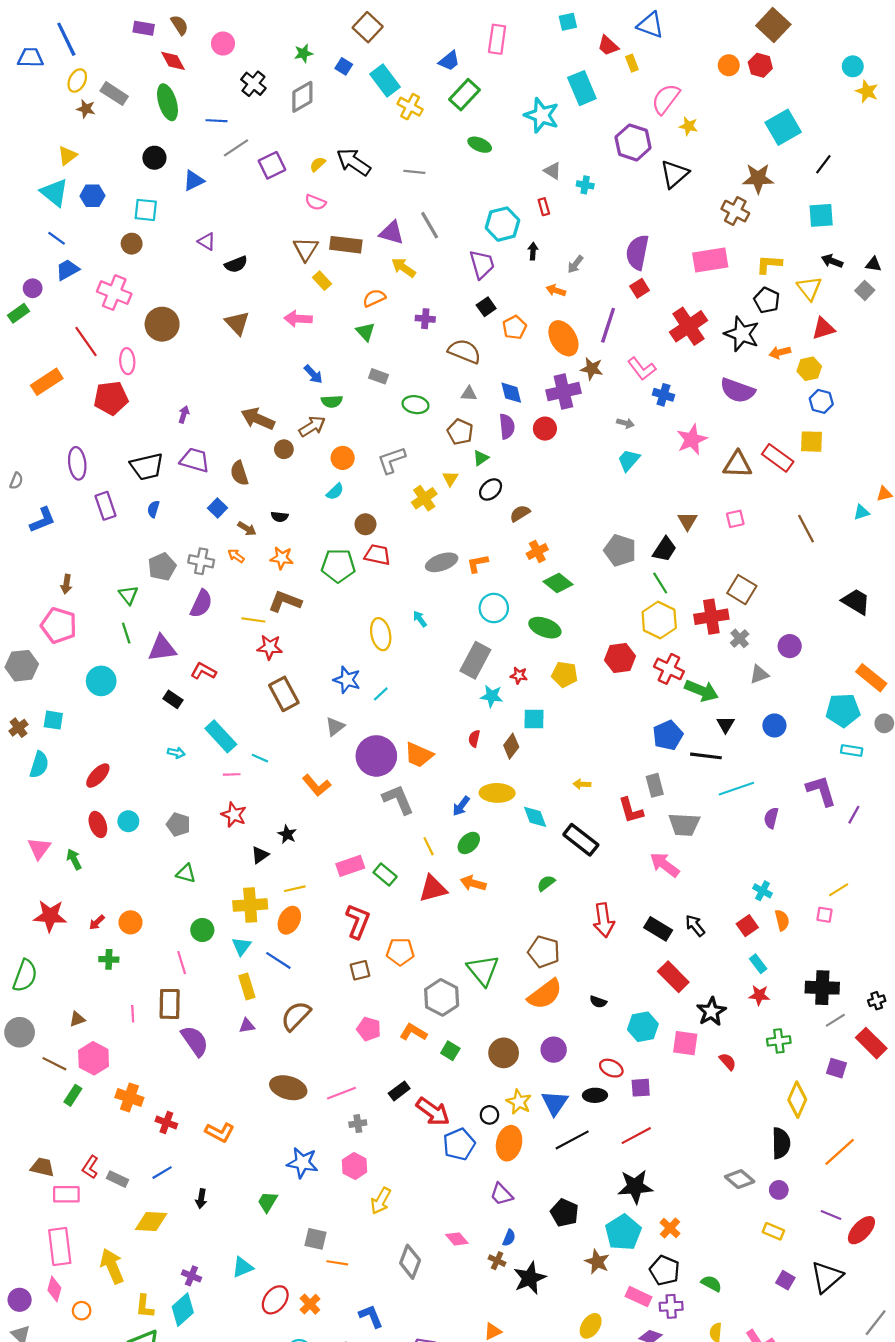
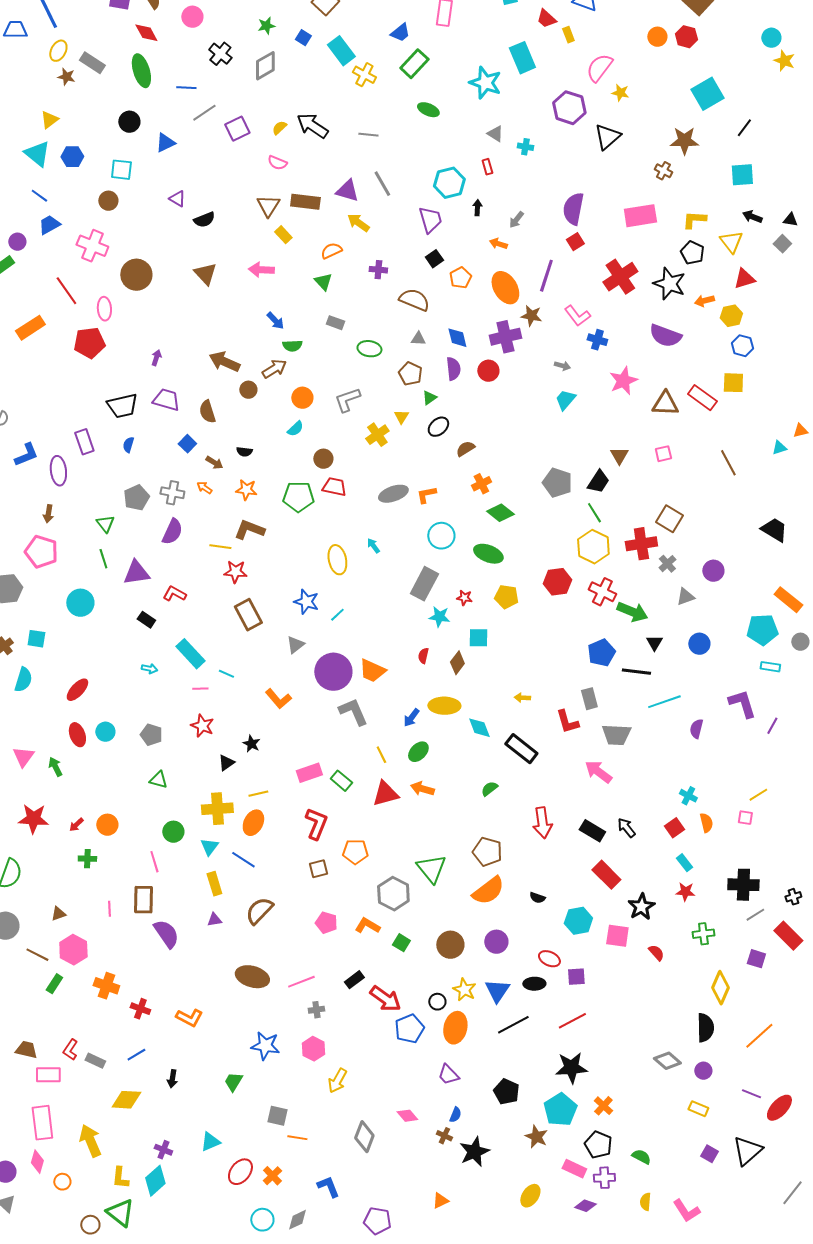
brown cross: (735, 211) -> (663, 171), size x0.7
purple ellipse: (77, 463) -> (58, 471), moved

